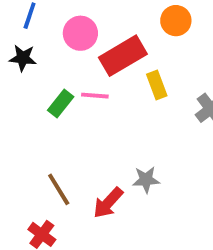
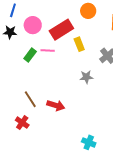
pink circle: (80, 33) -> (33, 25), moved
gray star: (146, 180) -> (86, 77), moved
red arrow: (108, 203) -> (56, 105), turned -114

